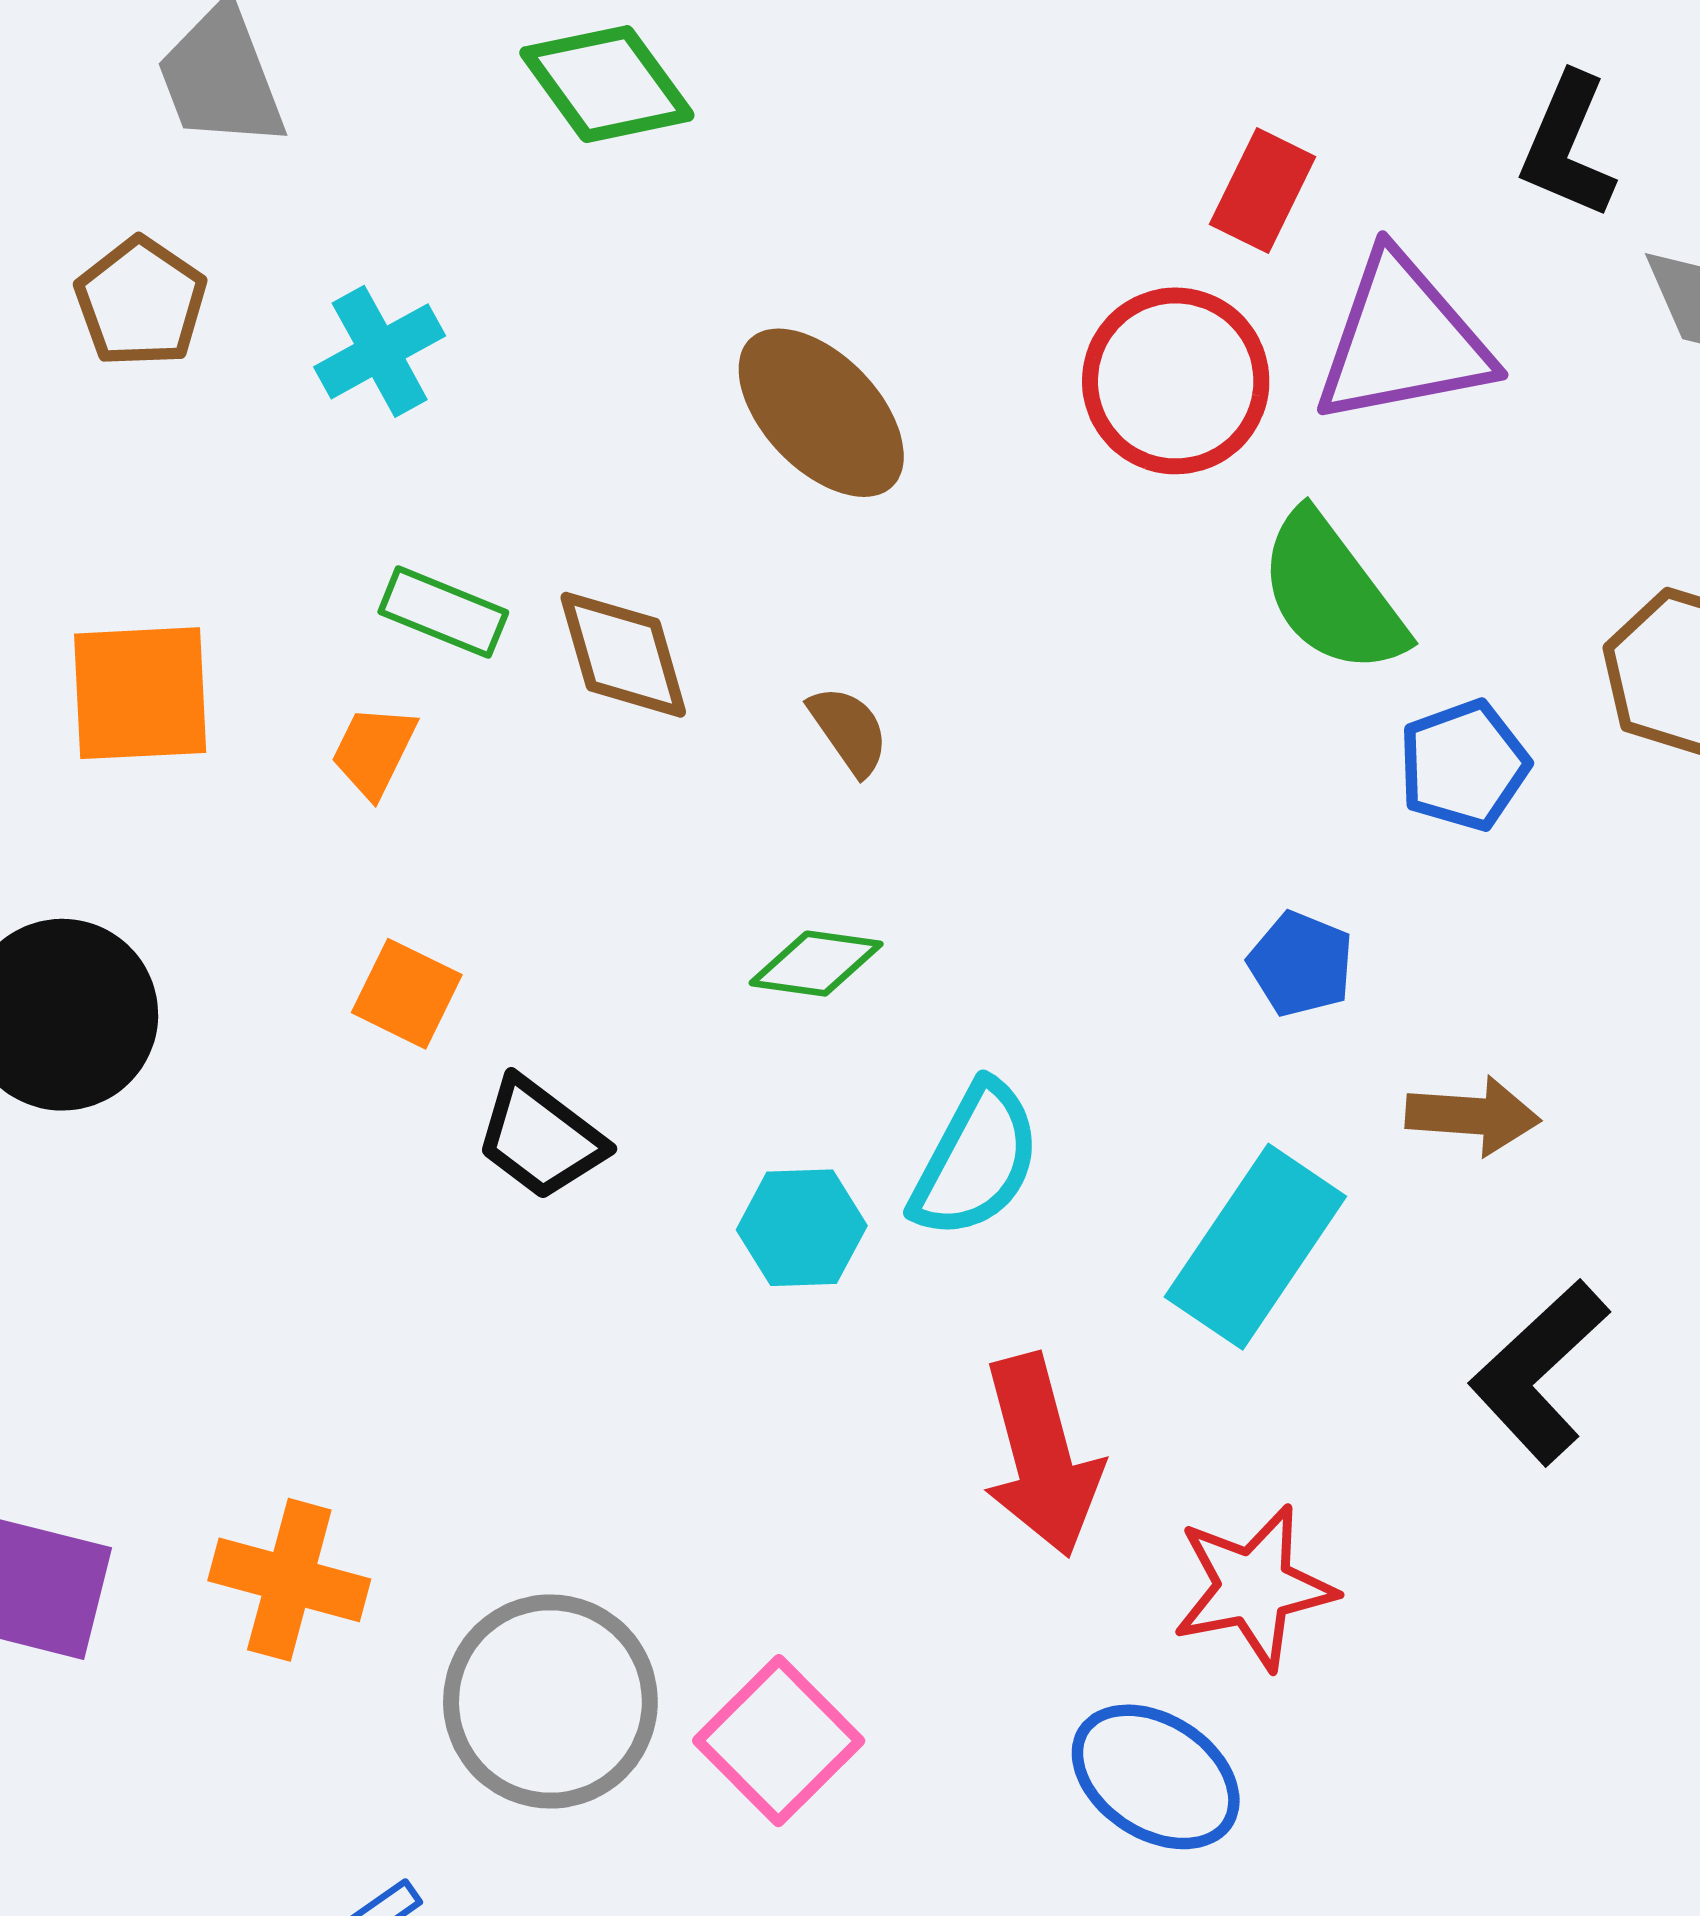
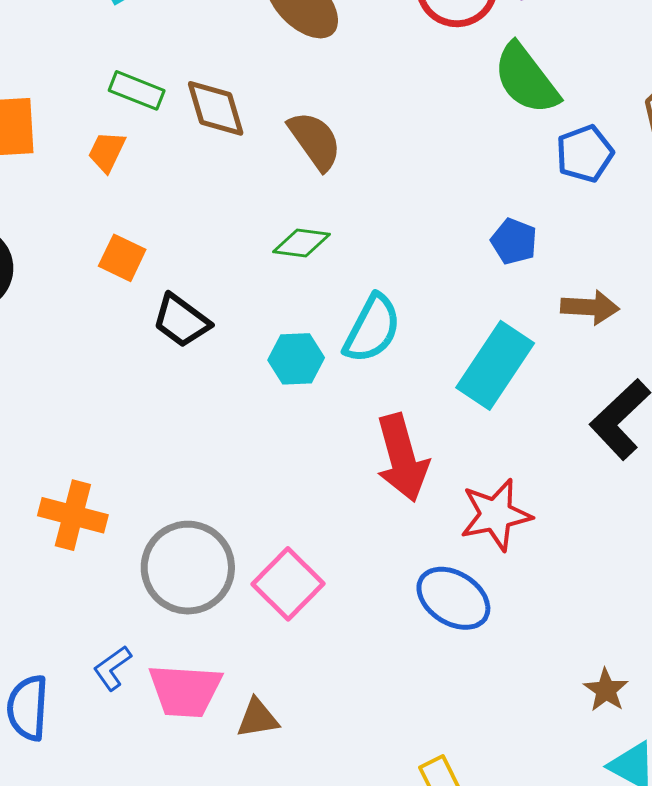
brown semicircle: (849, 730) -> (315, 141), size x1.5

